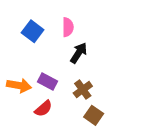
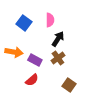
orange arrow: (19, 85) -> (14, 52), moved
brown cross: (83, 90) -> (58, 58), moved

